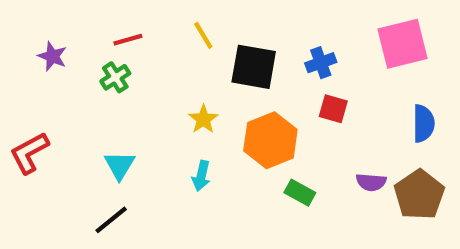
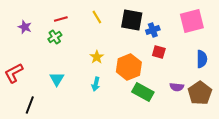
black square: (254, 67) -> (132, 20), moved
green rectangle: (300, 193) -> (143, 92), size x1.5
black line: (111, 220) -> (30, 105), moved, turned -30

